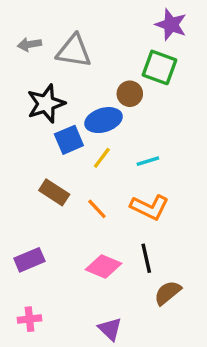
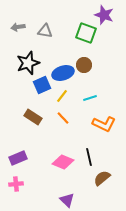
gray triangle: (74, 51) -> (45, 31), size x0.7
green square: (159, 67) -> (86, 33), moved
brown circle: (130, 94) -> (84, 65), moved
orange L-shape: (150, 207) -> (104, 124), moved
orange line: (97, 209) -> (63, 118), moved
pink cross: (29, 319) -> (16, 184), moved

